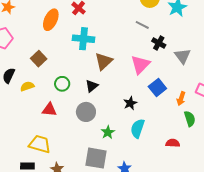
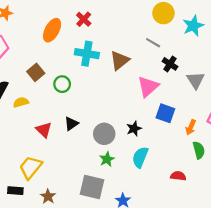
brown triangle: (104, 61) -> (120, 60), moved
green circle: (62, 84) -> (62, 84), moved
black triangle: (92, 86) -> (71, 124), moved
blue square: (157, 88) -> (165, 113), turned -36
red triangle: (49, 110) -> (44, 130), turned 35
gray circle: (86, 112) -> (104, 134), moved
yellow trapezoid: (40, 144) -> (31, 167), turned -70

